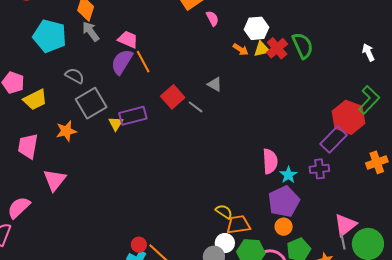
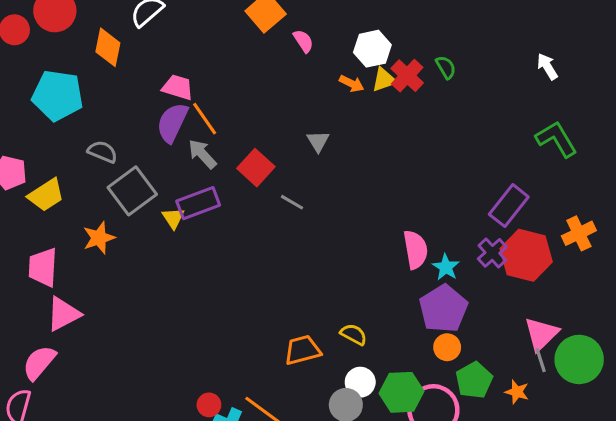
gray arrow: (91, 31) -> (202, 154), moved
green semicircle: (303, 46) -> (446, 67), size x0.6
gray triangle: (215, 84) -> (318, 141), turned 35
green L-shape: (369, 100) -> (556, 139), turned -68
gray line: (196, 107) -> (292, 202), moved
red hexagon: (349, 117) -> (526, 255), moved
purple cross: (319, 169) -> (492, 253), turned -30
pink triangle: (55, 180) -> (63, 314), moved, turned 30
orange trapezoid: (238, 225) -> (302, 350), moved
red circle: (139, 245) -> (209, 405), moved

